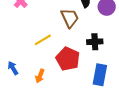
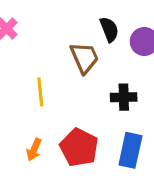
yellow line: (43, 40) -> (40, 92), turned -66
red pentagon: (68, 59) -> (79, 147), moved

